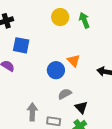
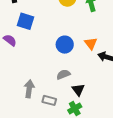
orange triangle: (74, 61) -> (91, 44), moved
blue circle: (56, 70) -> (65, 45), moved

